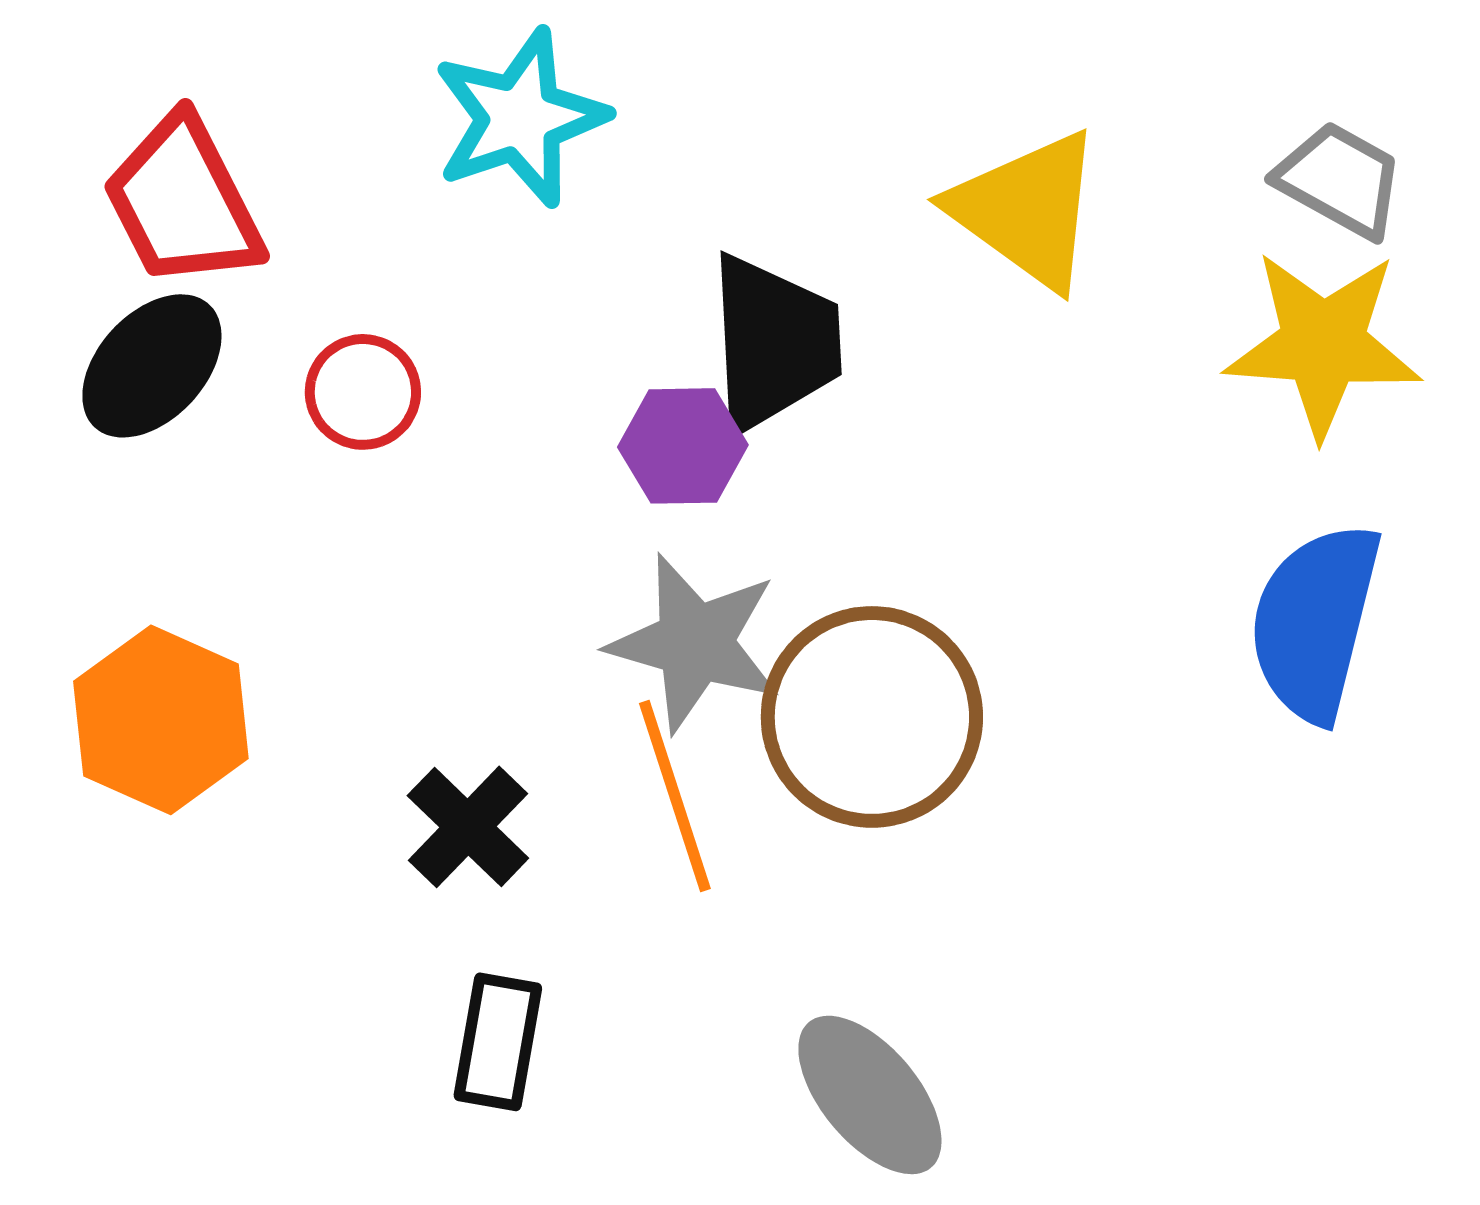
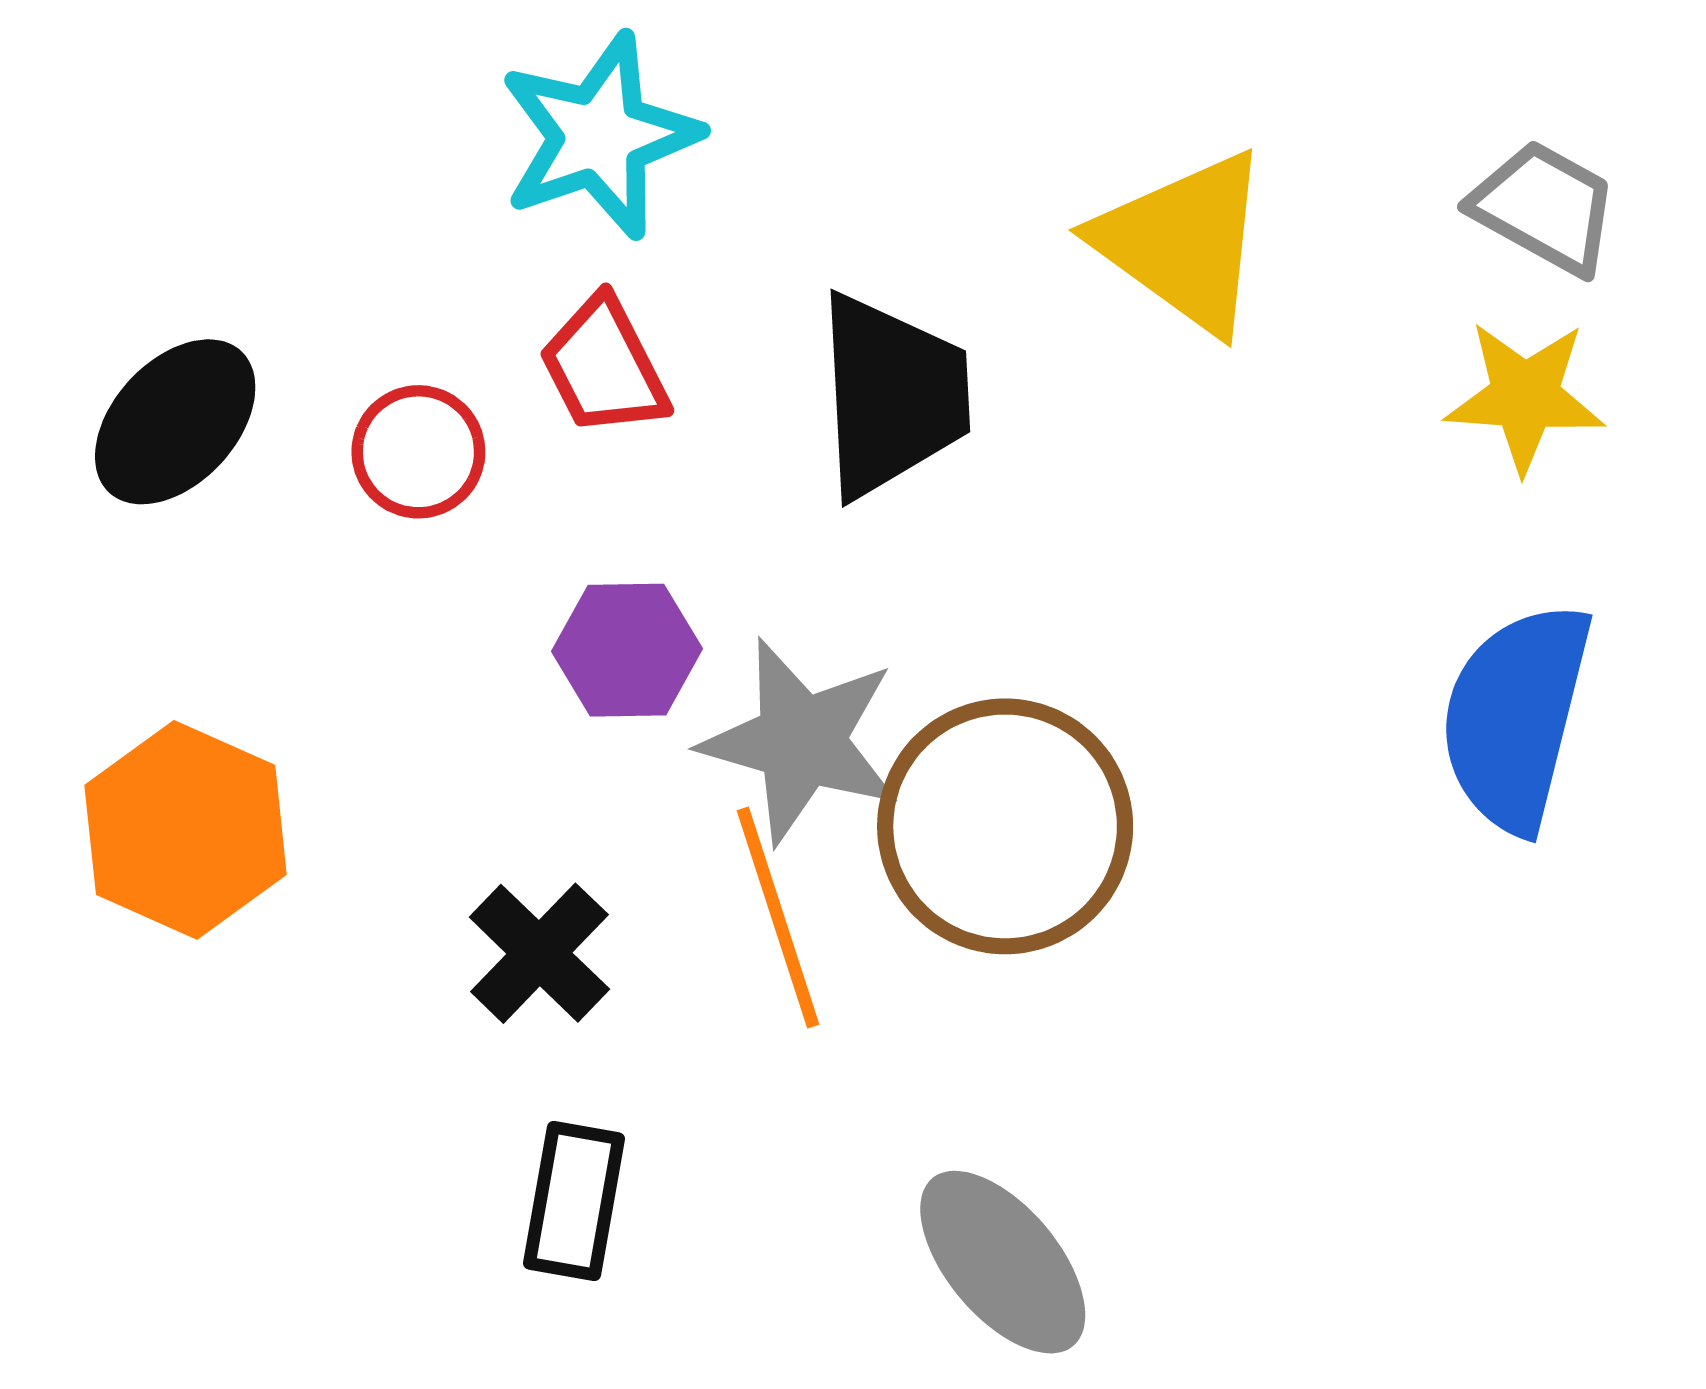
red trapezoid: (183, 202) -> (604, 367), moved, size x0.7
yellow star: (1323, 344) -> (1525, 396), size x0.7
purple hexagon: (683, 446) -> (627, 650), moved

